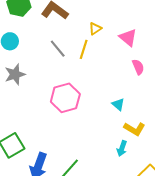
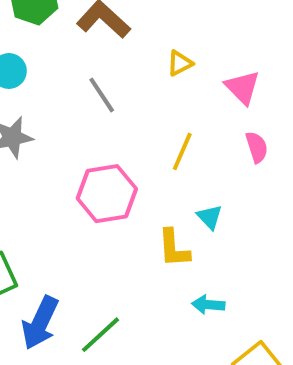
yellow line: (84, 49) -> (182, 151), moved
yellow L-shape: (134, 129) -> (174, 248), moved, turned 50
cyan arrow: (122, 148) -> (208, 305), turned 70

